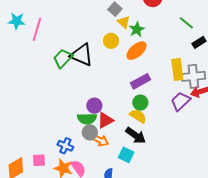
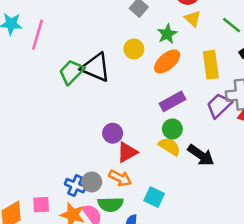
yellow triangle: (124, 22) -> (193, 19), moved
yellow rectangle: (177, 69) -> (211, 65), moved
purple trapezoid: (181, 101) -> (219, 106), moved
green semicircle: (87, 119) -> (111, 204), moved
gray circle: (90, 132) -> (92, 182), moved
black arrow: (136, 135) -> (201, 155), moved

